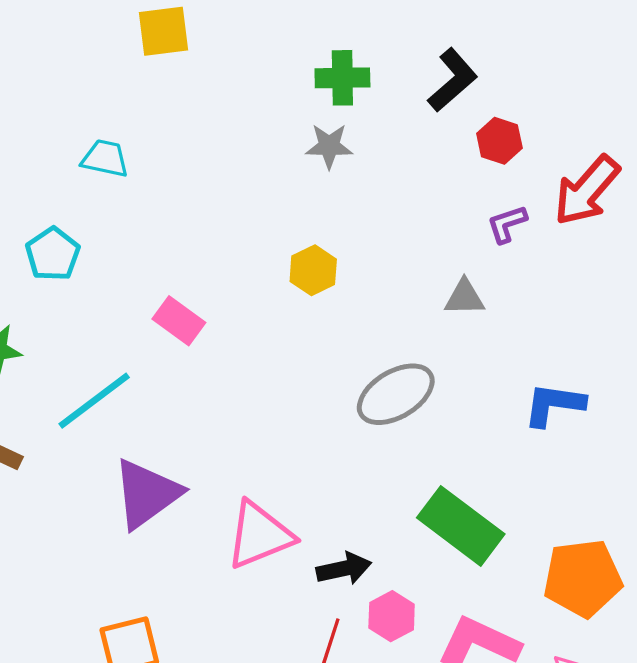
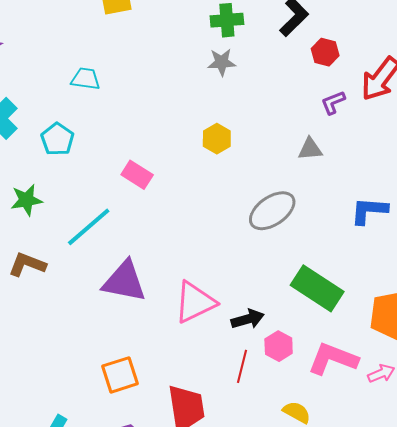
purple triangle: (147, 494) -> (124, 281), turned 51

